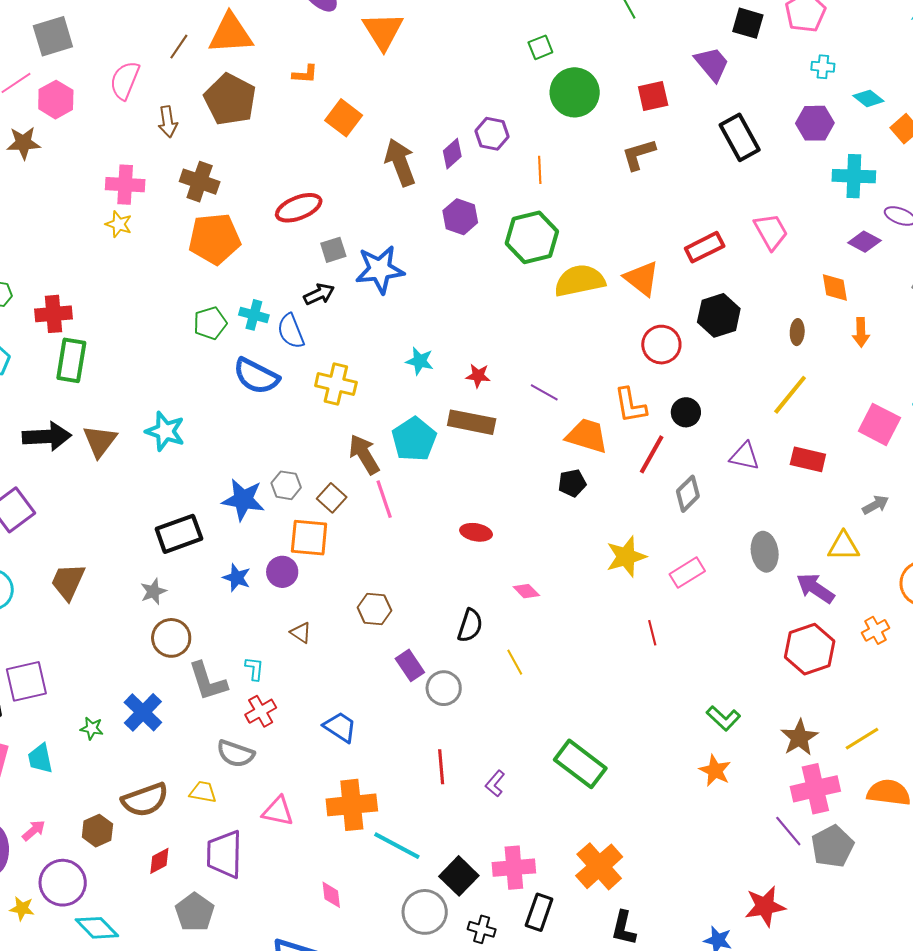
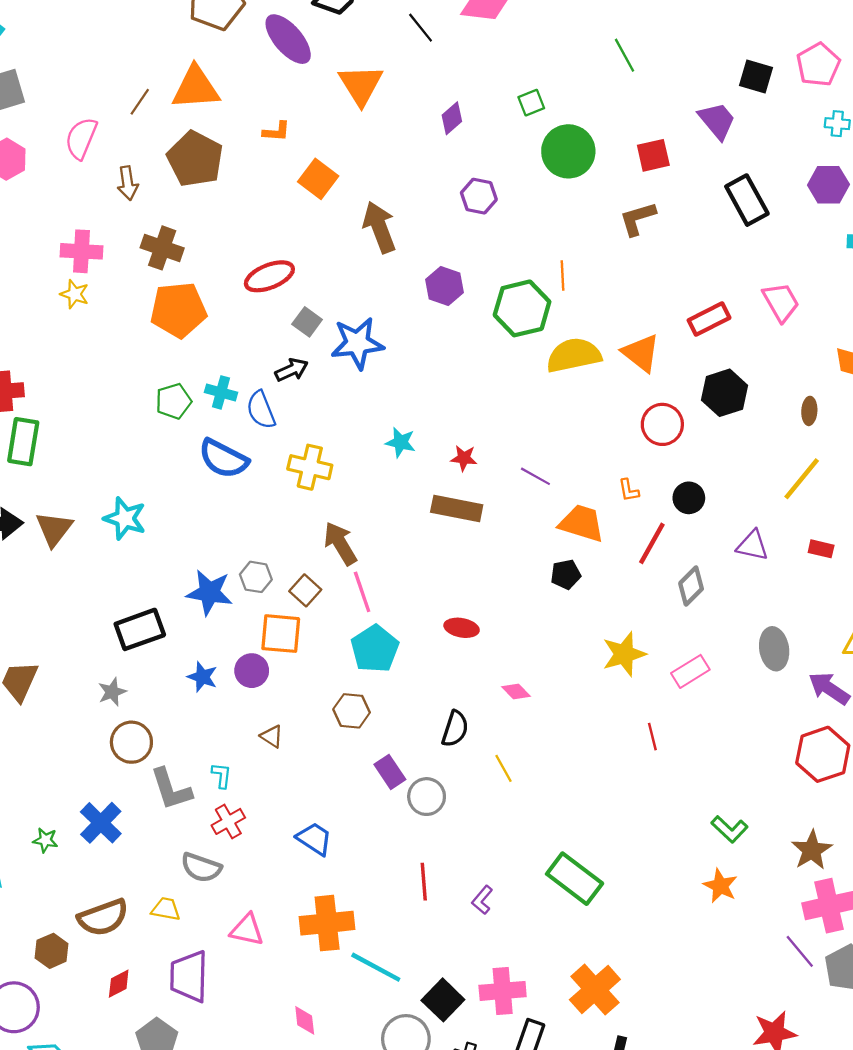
purple diamond: (452, 154) -> (452, 118), moved
orange line: (540, 170) -> (562, 276), moved
gray square: (333, 250) -> (307, 322), turned -36
orange L-shape: (630, 405) -> (629, 490), size x0.6
cyan pentagon: (414, 439) -> (375, 649), moved
red rectangle: (808, 459) -> (821, 549), size x0.7

